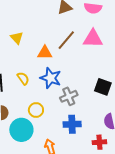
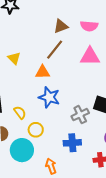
brown line: (66, 40) -> (55, 50), moved
yellow semicircle: (23, 78) -> (20, 112), moved
gray cross: (69, 96) -> (80, 115), moved

